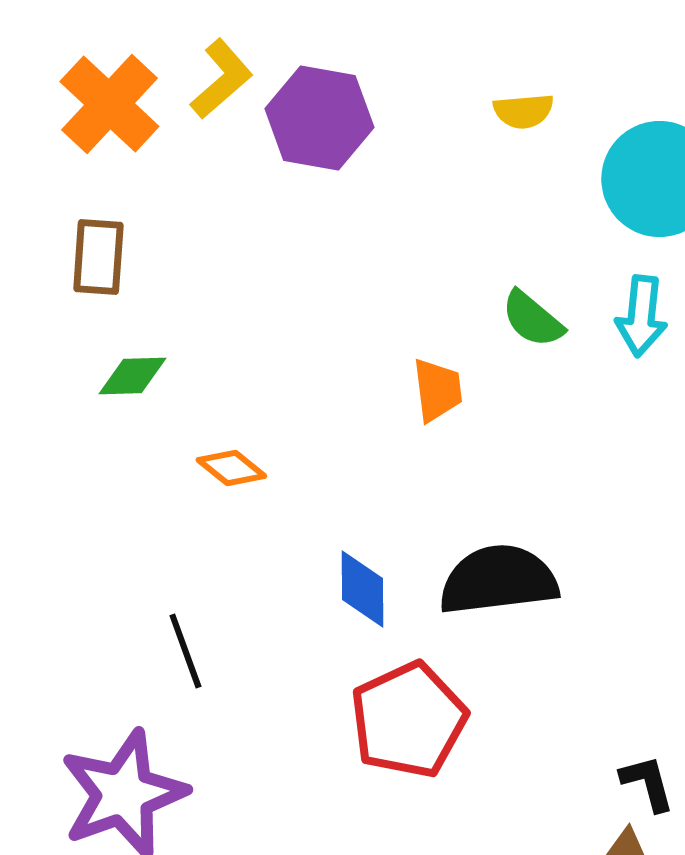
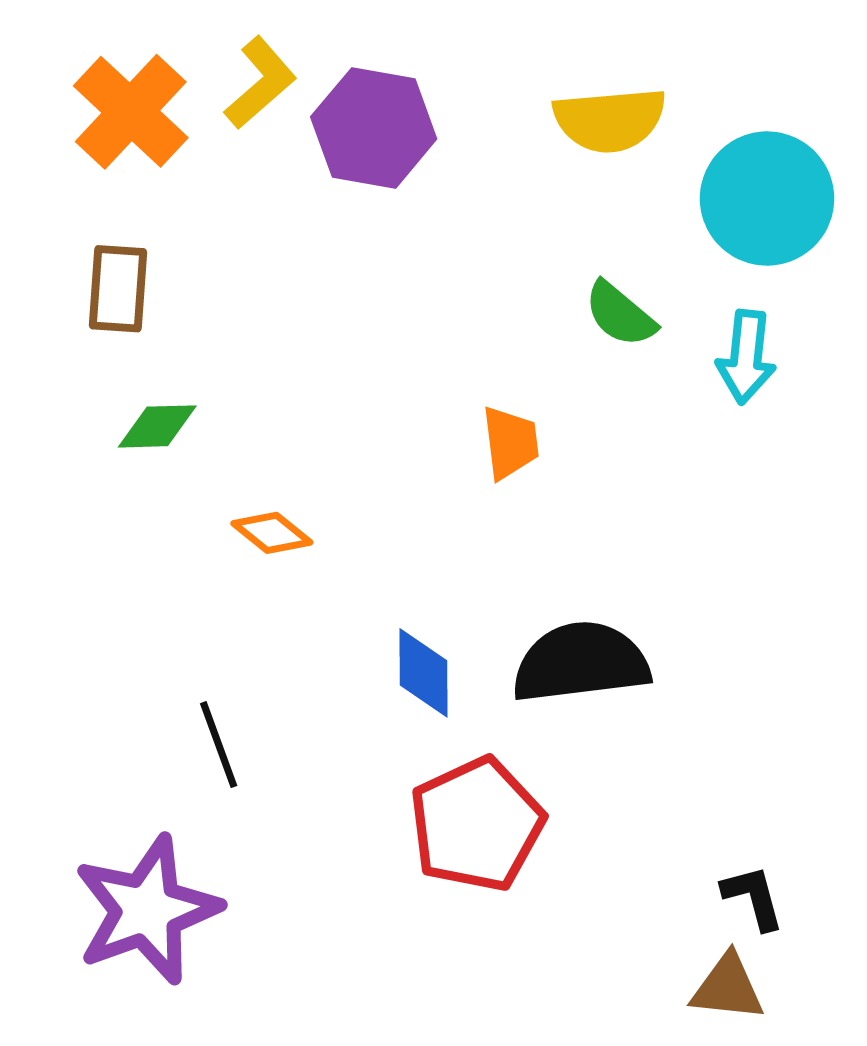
yellow semicircle: (523, 111) -> (610, 120), size x1.6
green semicircle: (532, 319) -> (620, 314), moved

